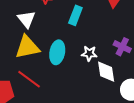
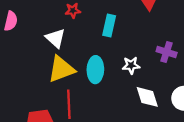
white diamond: (106, 72) -> (147, 97), moved
red line: (29, 79) -> (69, 104), turned 60

